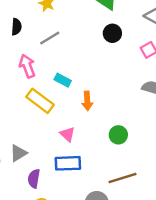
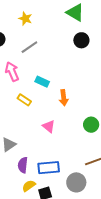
yellow rectangle: (40, 101) -> (24, 100), size x0.6
blue rectangle: (68, 163) -> (49, 168), moved

